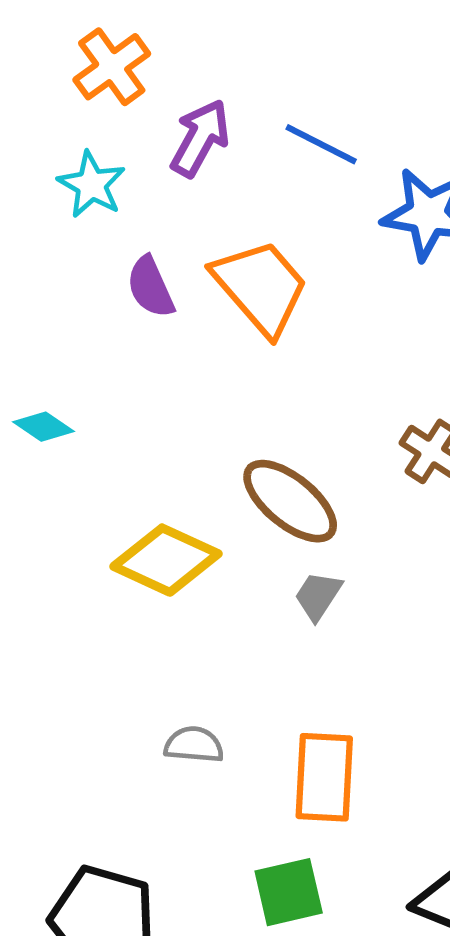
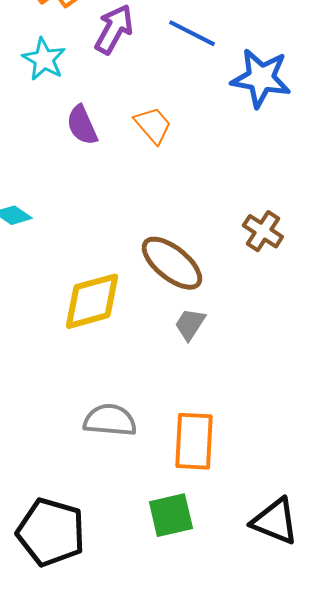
orange trapezoid: (261, 287) -> (153, 125), size x0.6
yellow diamond: (166, 560) -> (92, 301), turned -40
gray semicircle: (194, 745) -> (110, 420), size x1.4

